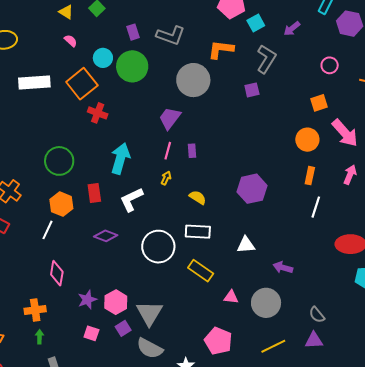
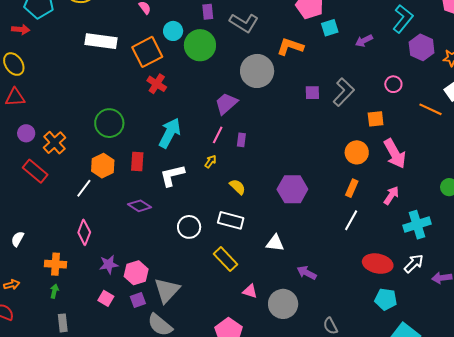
gray L-shape: (266, 59) -> (344, 92), moved
white circle: (158, 247) -> (189, 227), size x0.7

